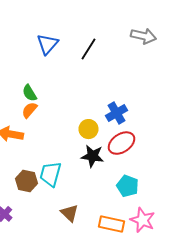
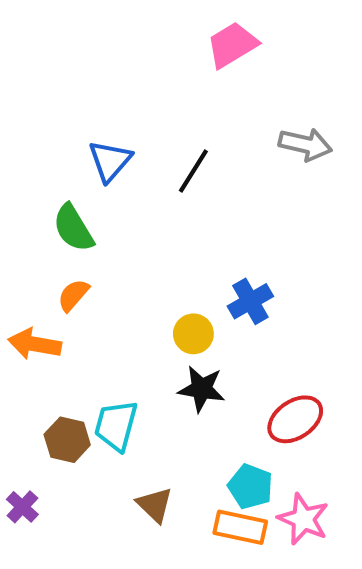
green semicircle: (30, 93) -> (73, 228), moved, size x1.4
red ellipse: (122, 143) -> (295, 419), moved
cyan pentagon: (128, 186) -> (250, 487), moved

